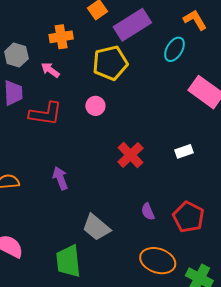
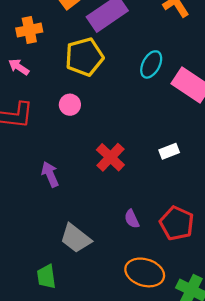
cyan ellipse: (174, 49) -> (151, 64), moved
purple arrow: (60, 178) -> (50, 174), moved
green trapezoid: (68, 261) -> (46, 277), size x0.7

